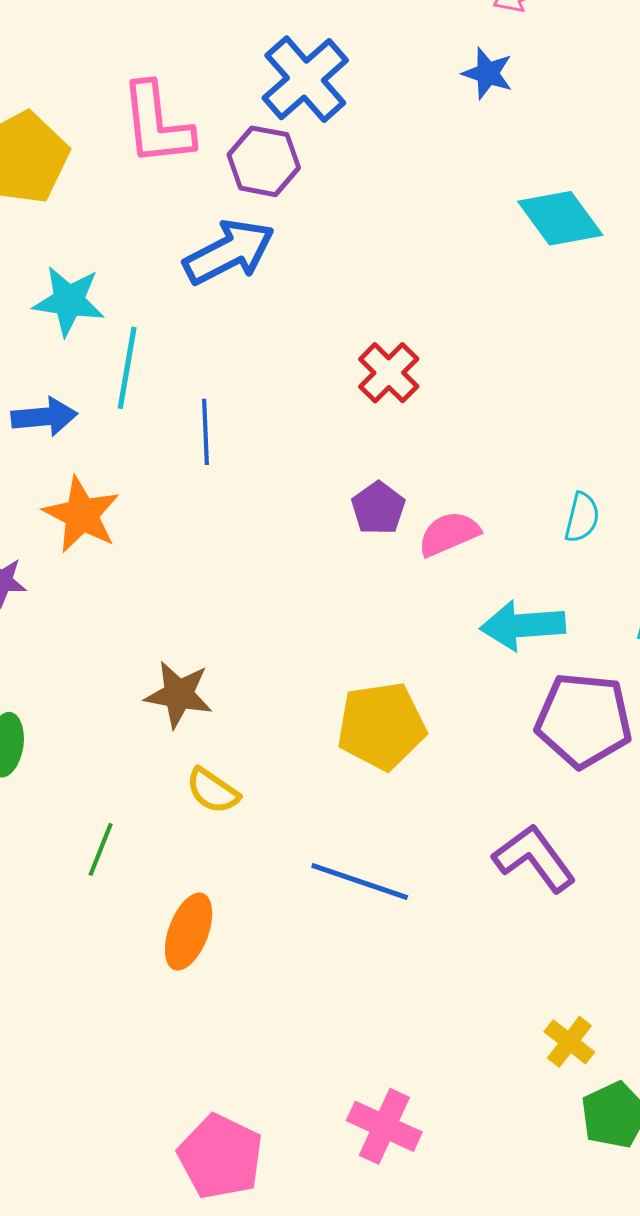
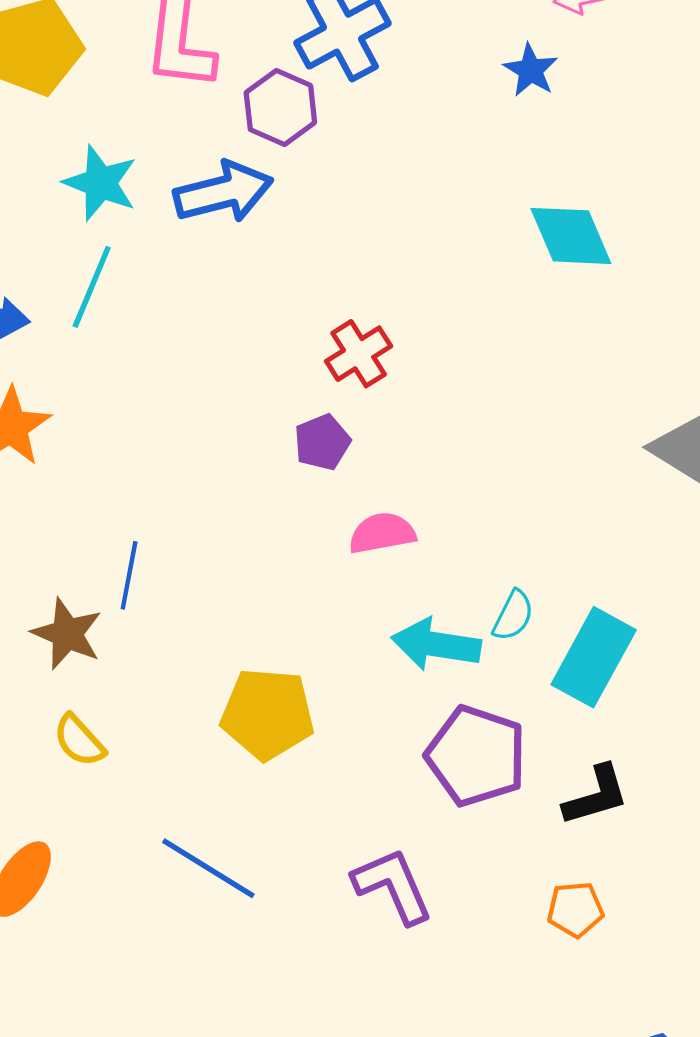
cyan star: (69, 301) -> (100, 183), moved
blue line: (205, 432) -> (129, 575), moved
purple pentagon: (378, 508) -> (322, 442), moved
cyan semicircle: (582, 517) -> (513, 616), moved

